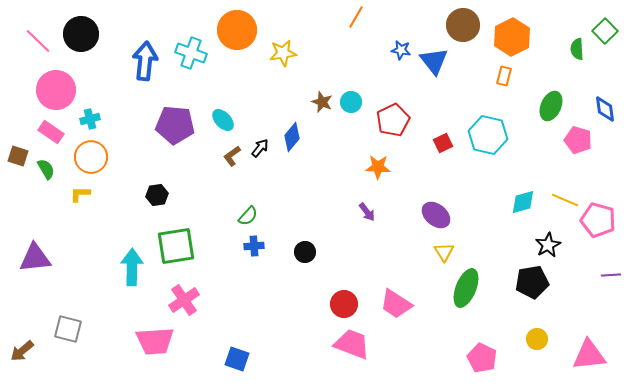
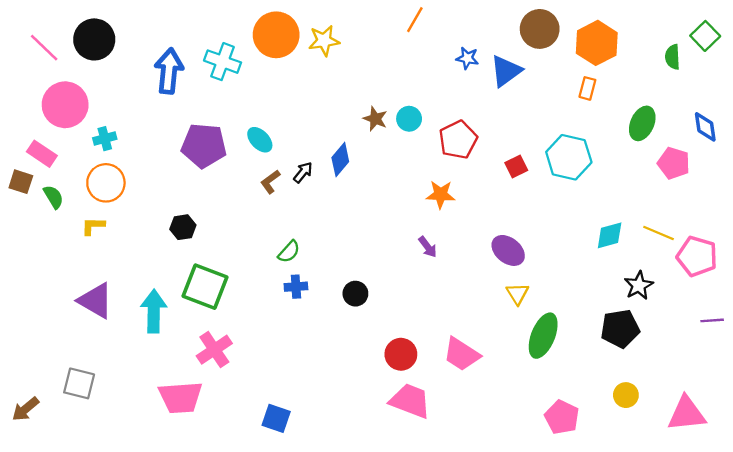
yellow star: (283, 53) -> (324, 41), moved
blue triangle: (434, 61) -> (506, 71), turned 32
pink rectangle: (51, 132) -> (42, 154), moved
green square: (176, 246) -> (205, 287), turned 30
purple triangle: (35, 258) -> (95, 301), moved, turned 36

